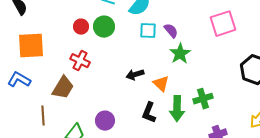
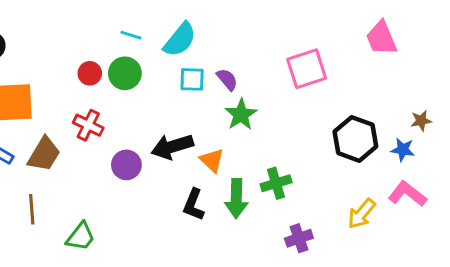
black arrow: (135, 75) -> (172, 147), size x1.5
brown trapezoid: (63, 88) -> (44, 154), moved
purple circle: (105, 121) -> (126, 165), moved

